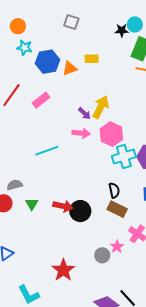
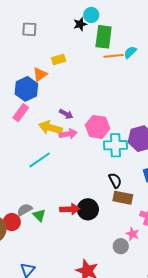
blue hexagon: (47, 62) -> (26, 89), moved
yellow arrow: (101, 107) -> (50, 128), moved, turned -85
cyan cross: (124, 156) -> (116, 145), turned 30
gray semicircle: (15, 185) -> (25, 210), moved

